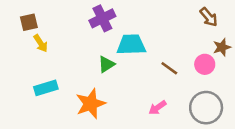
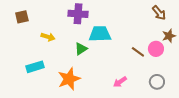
purple cross: (102, 18) -> (78, 14), turned 30
yellow arrow: (41, 43) -> (48, 37), moved, turned -40
brown line: (169, 68) -> (138, 52), moved
gray circle: (206, 108) -> (157, 82), size x0.6

